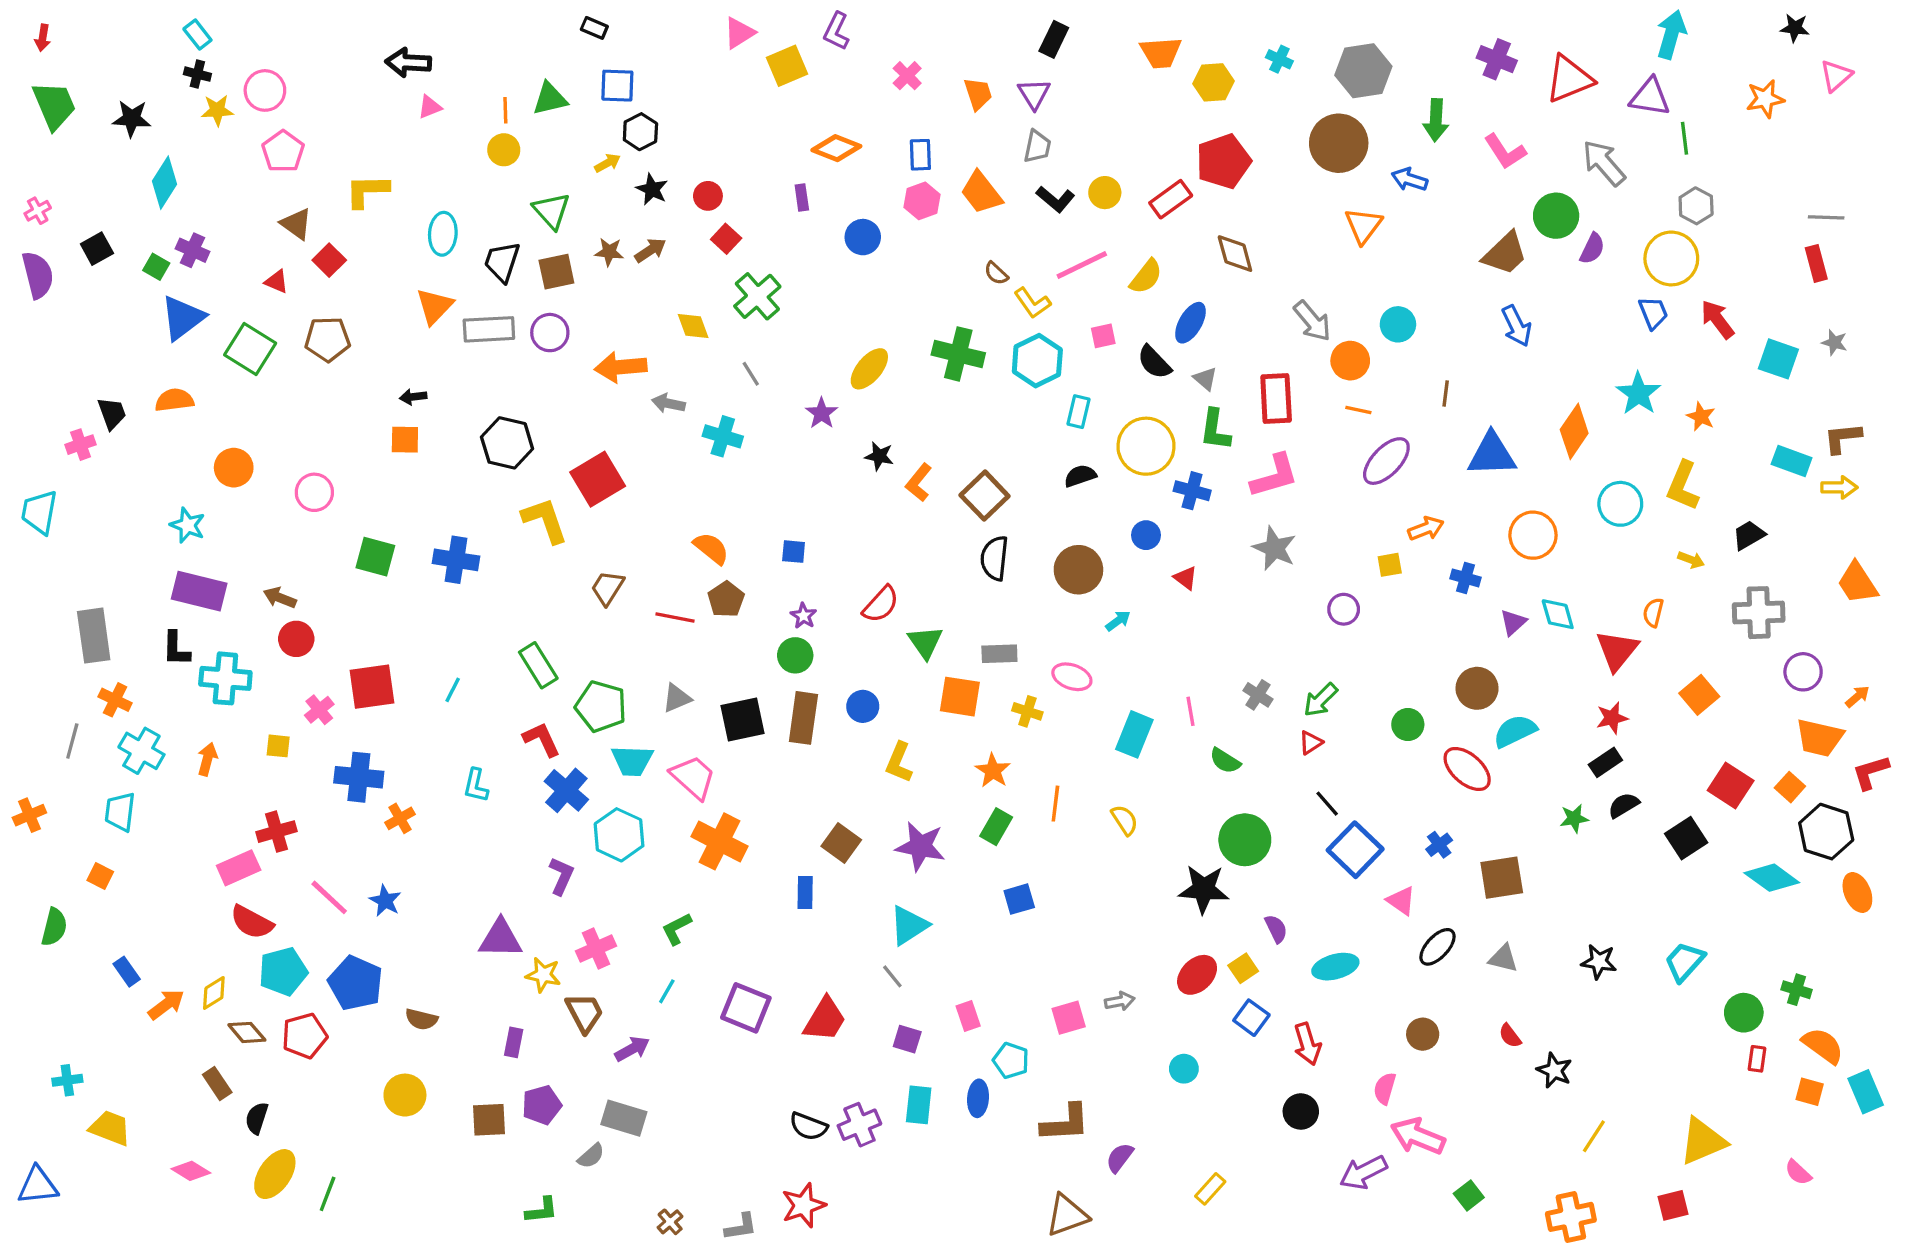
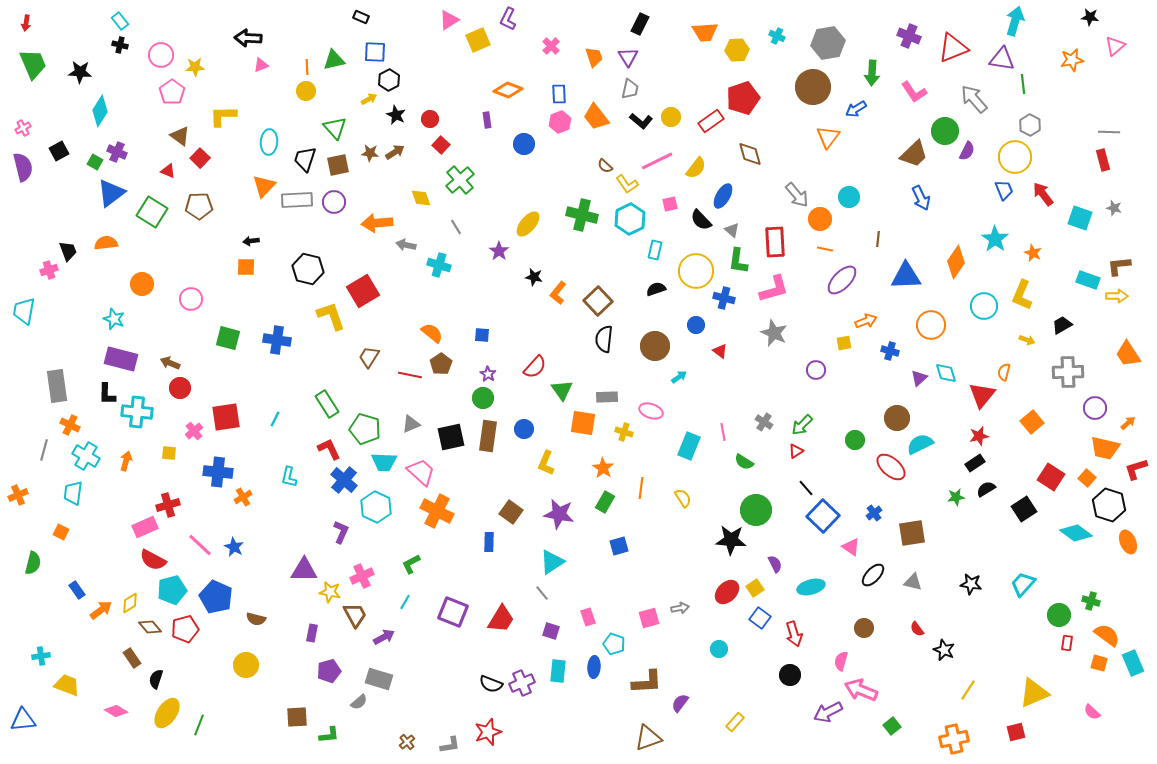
yellow star: (217, 110) -> (195, 67), moved
blue arrow: (1409, 179) -> (856, 109), turned -50
brown square: (489, 1120) -> (297, 717), moved

